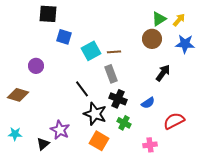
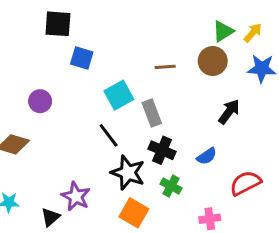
cyan square: (91, 51) -> (119, 95), moved
brown line: (114, 52) -> (165, 67), moved

